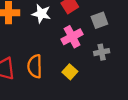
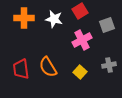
gray cross: (102, 52) -> (109, 65), moved
orange semicircle: (35, 66) -> (48, 67), turned -30

